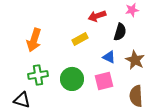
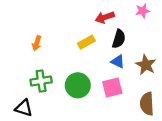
black semicircle: (120, 32) -> (119, 39), moved
orange arrow: (34, 40) -> (37, 43), size x0.6

